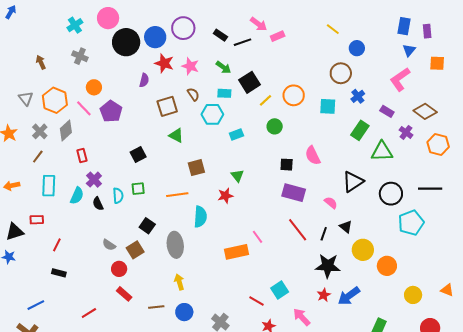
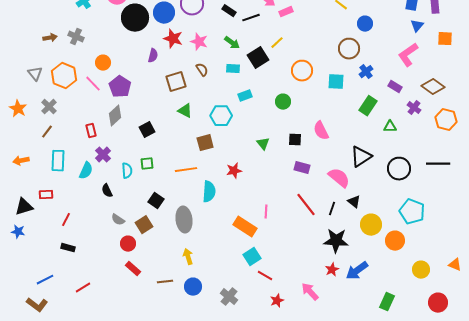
gray cross: (80, 56) -> (76, 37), moved
brown arrow: (41, 62) -> (50, 38), turned 104
yellow line: (266, 100) -> (277, 43), moved
cyan hexagon: (212, 114) -> (221, 116), moved
gray diamond: (66, 130) -> (115, 116), moved
cyan rectangle: (236, 134) -> (245, 96), moved
green triangle: (382, 152) -> (390, 127), size x0.6
green triangle: (237, 176) -> (263, 144), moved
purple rectangle: (294, 193) -> (302, 168), size x0.7
pink semicircle: (331, 203) -> (339, 178), size x1.6
black semicircle: (98, 204) -> (107, 191), moved
cyan pentagon: (411, 223) -> (412, 212), moved, turned -30
pink line: (258, 237) -> (266, 212), turned 40
orange rectangle: (236, 252) -> (245, 227), turned 45
cyan square: (280, 290) -> (252, 257), moved
red line: (89, 313) -> (83, 288), moved

